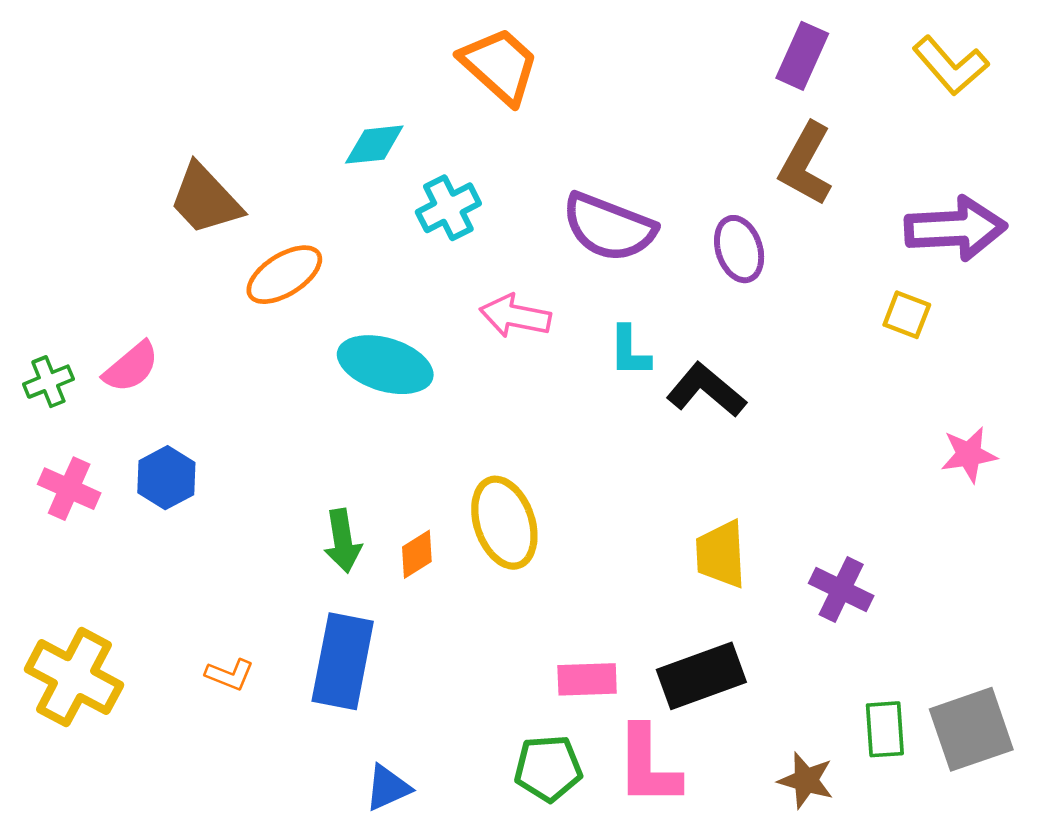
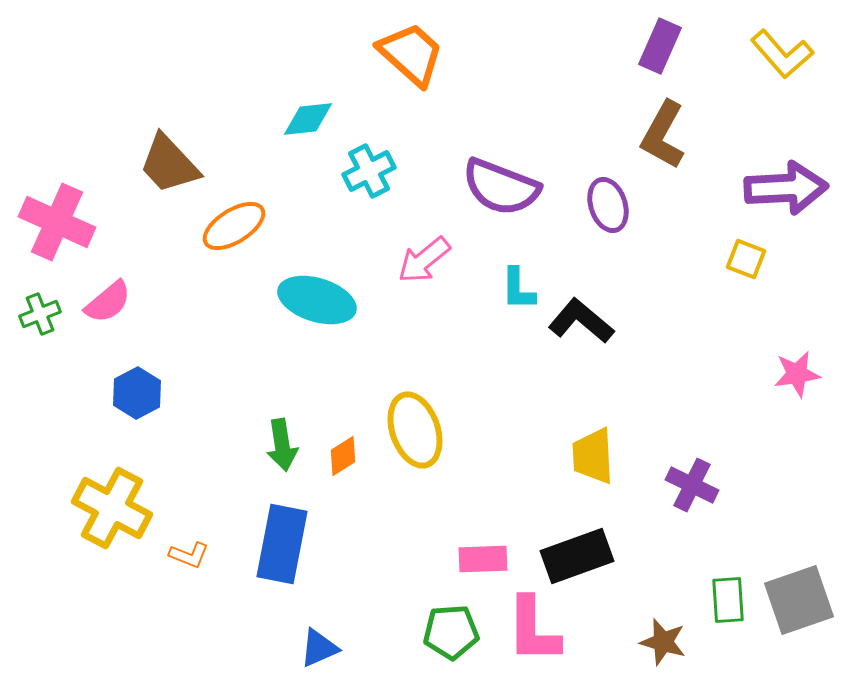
pink arrow: (515, 316) -> (424, 260), turned -50
pink cross: (69, 489) -> (57, 222), moved, size x1.5
yellow cross: (74, 677) -> (112, 508), moved

